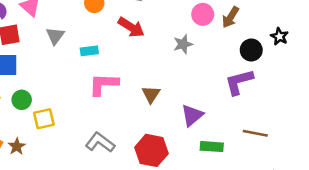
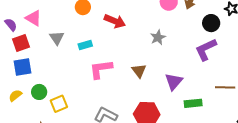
gray star: (183, 44) -> (158, 37), moved

